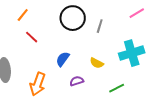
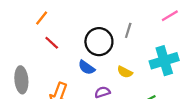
black circle: (73, 18) -> (99, 42), moved
blue semicircle: (63, 59) -> (87, 67), turned -91

